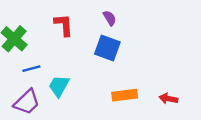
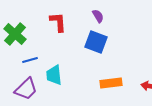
cyan trapezoid: (59, 86) -> (54, 75), turned -35

